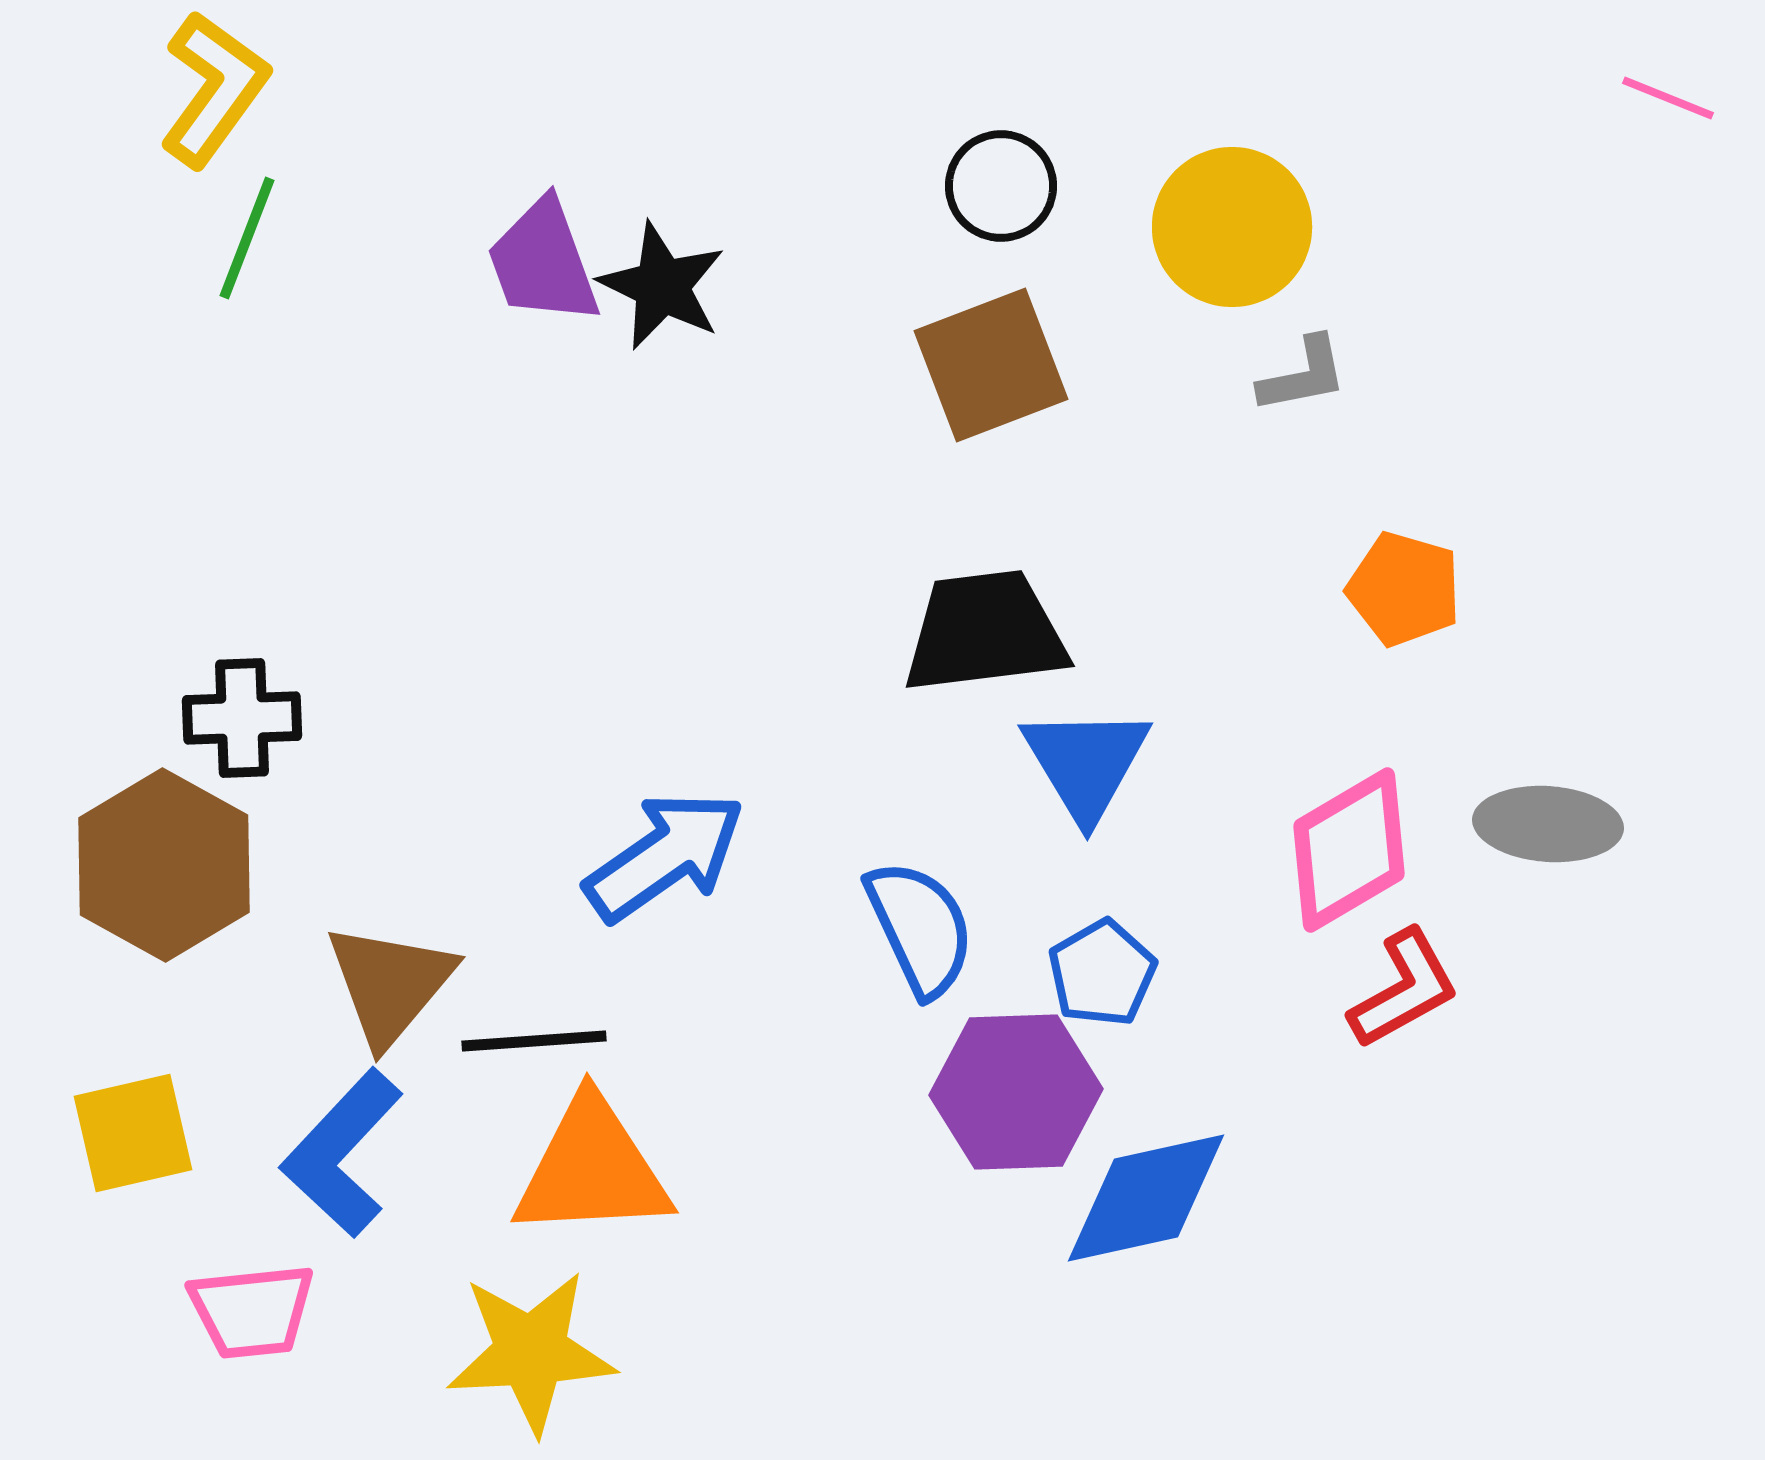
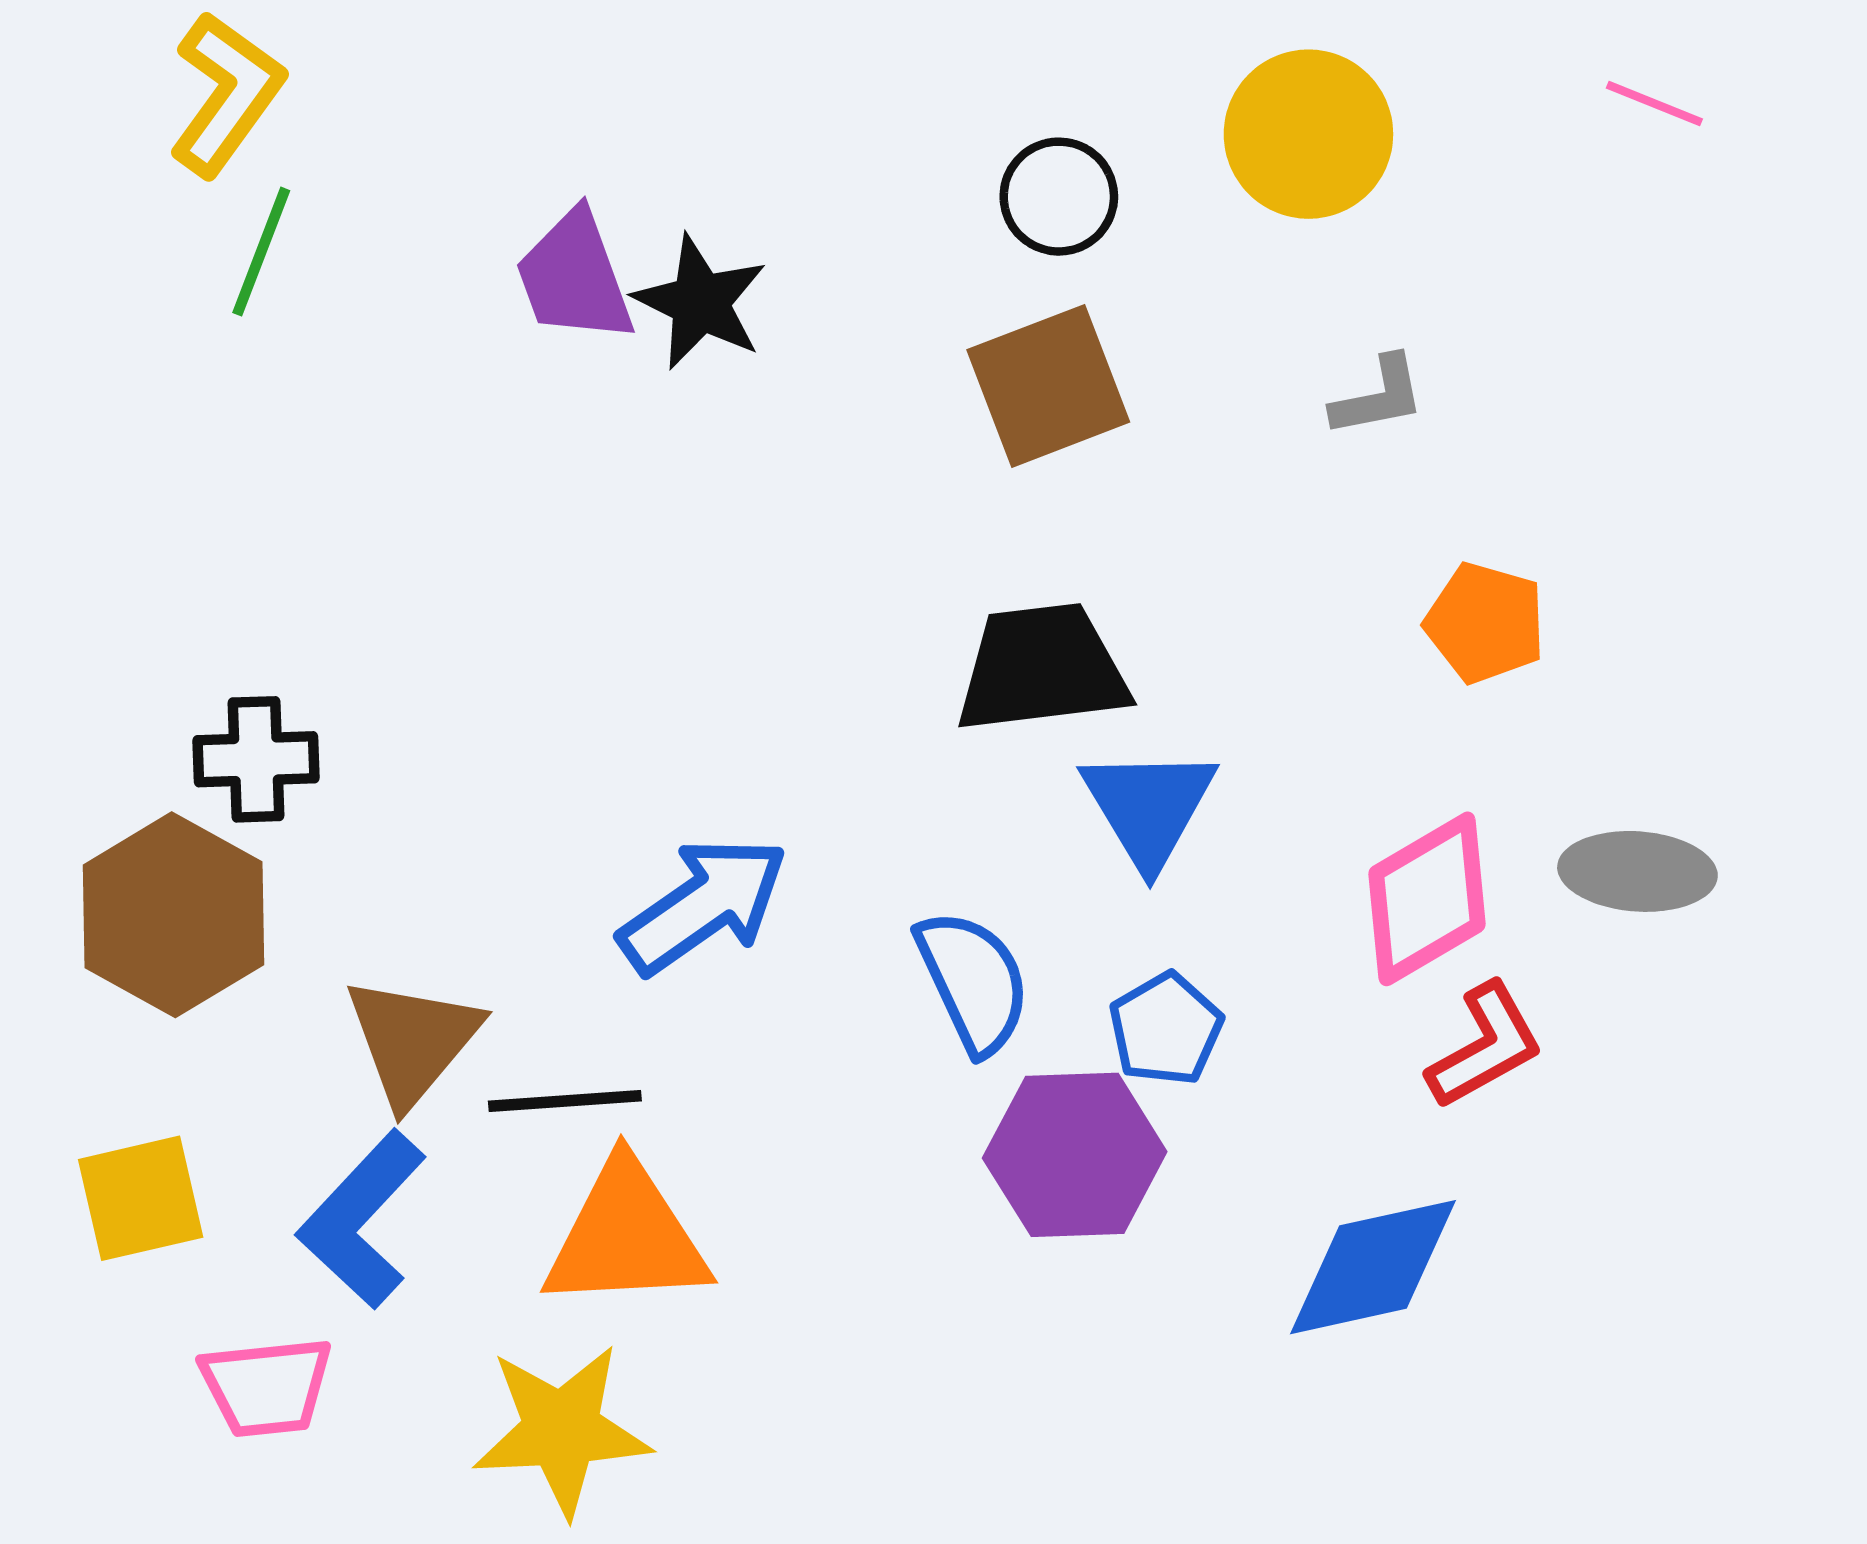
pink line: (1668, 98) -> (1654, 103), moved
yellow circle: (1232, 227) -> (1308, 134), moved
blue diamond: (1146, 1198) -> (1373, 1267), moved

